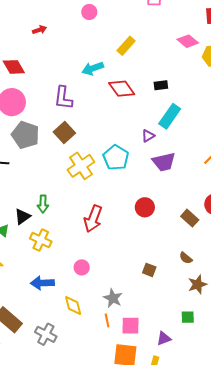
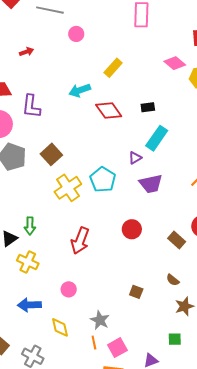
purple L-shape: (63, 98) -> (31, 106), moved
pink square: (130, 326) -> (117, 348), turned -30

